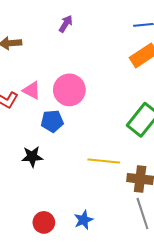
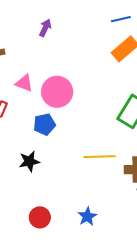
pink triangle: (32, 90) -> (24, 83), moved
red circle: (44, 222) -> (40, 217), moved

